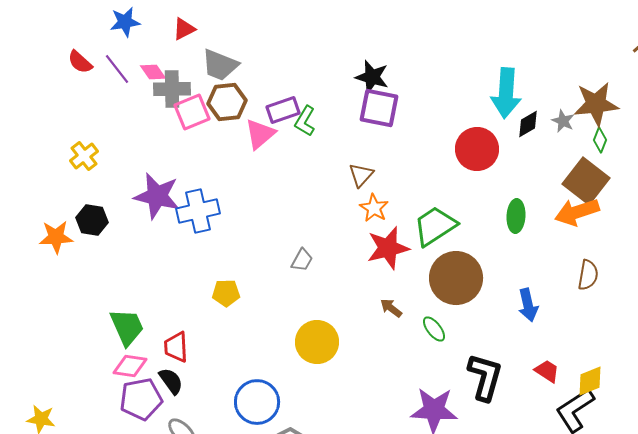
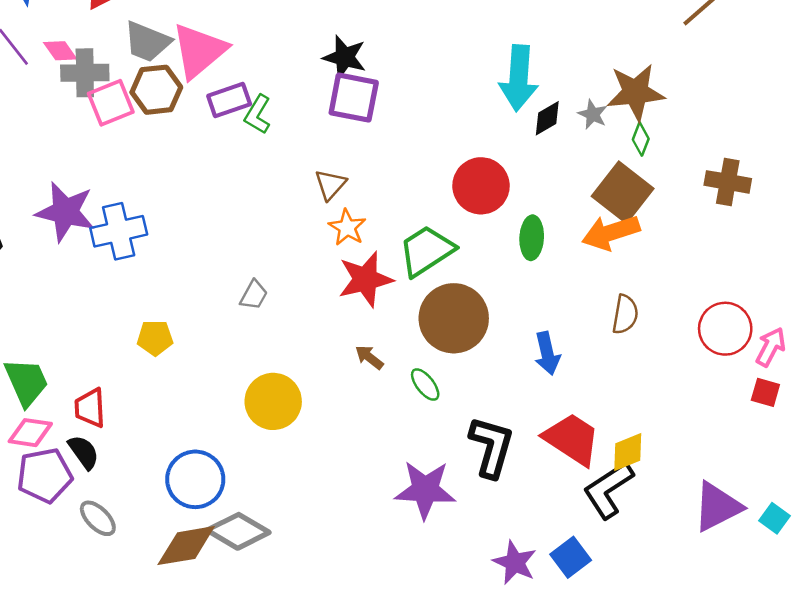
pink triangle: (260, 134) -> (199, 51), moved, size x1.4
red circle: (477, 149) -> (481, 186), moved
red trapezoid: (547, 371) -> (572, 439), size x1.8

